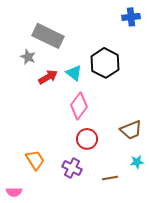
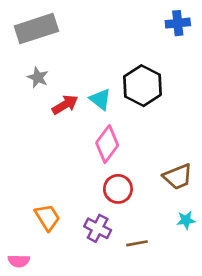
gray rectangle: (48, 36) -> (36, 29), moved, turned -44
brown line: (110, 178) -> (137, 243), moved

